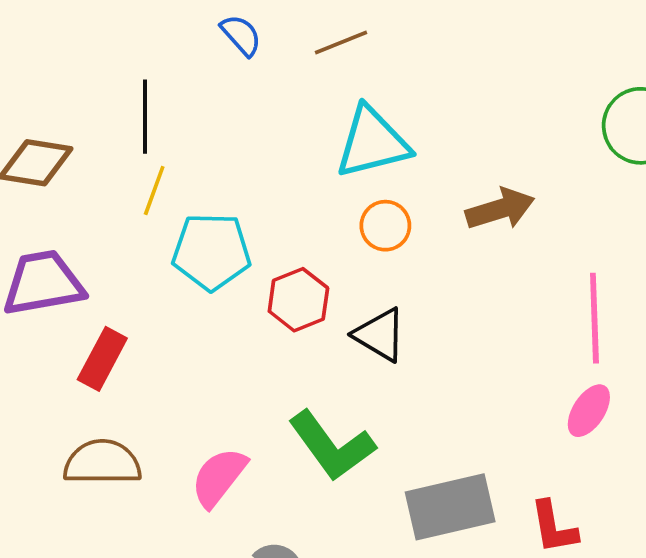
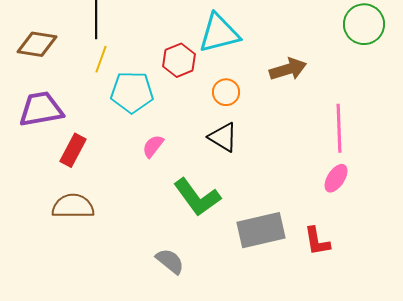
orange circle: (385, 226) -> (226, 92), moved
red hexagon: (298, 300) -> (179, 60), moved
pink semicircle: (219, 477) -> (153, 146), moved, size x0.7

